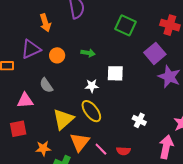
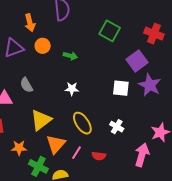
orange circle: (57, 55) -> (43, 46), moved
white square: (115, 73) -> (121, 88), moved
yellow ellipse: (91, 111) -> (82, 123), moved
pink line: (101, 149) -> (77, 153), turned 72

